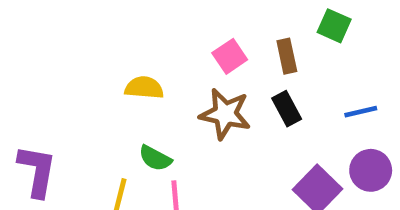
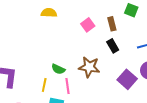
yellow semicircle: (144, 88) -> (49, 13), moved
brown star: (225, 114) -> (89, 67), moved

